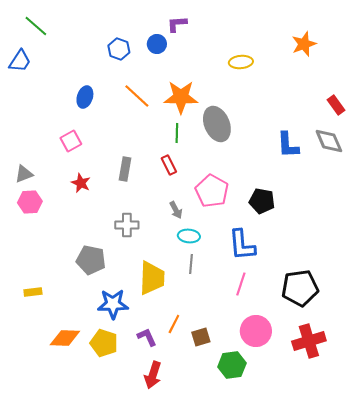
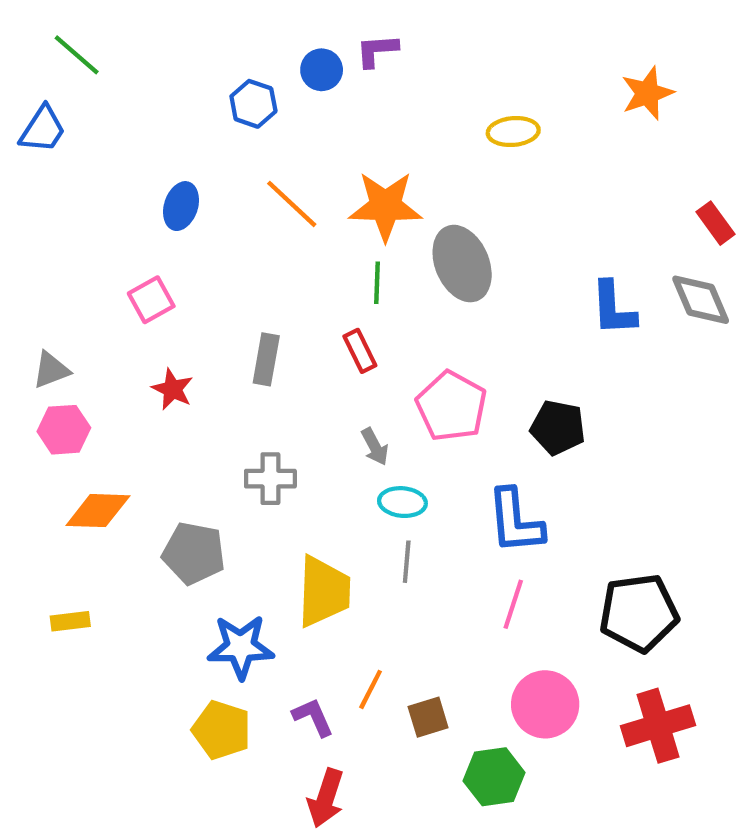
blue circle: (157, 44) -> (322, 70), moved
orange diamond: (65, 338) -> (98, 511), moved

